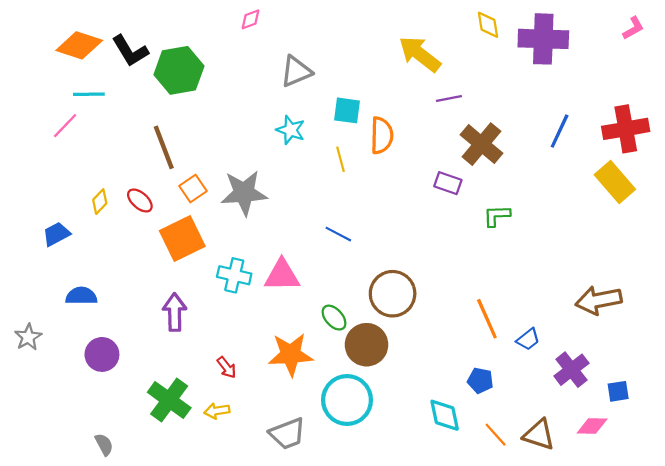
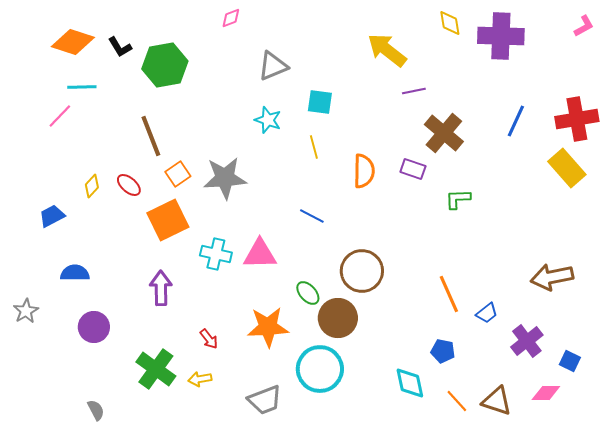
black L-shape: (130, 51) -> (120, 47), size x0.7
orange semicircle: (382, 135) -> (364, 171), moved
blue square: (618, 391) -> (570, 361), turned 35

